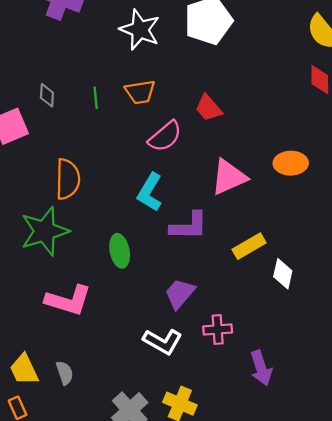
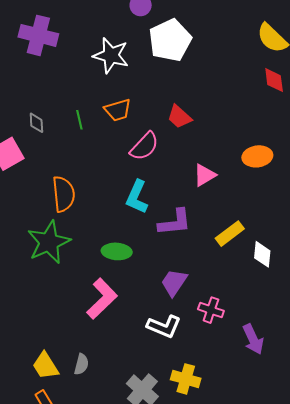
pink triangle: (229, 177) -> (205, 175), size x0.7
green ellipse: (120, 251) -> (117, 251), turned -68
pink L-shape: (68, 300) -> (102, 299), moved, turned -54
pink cross: (218, 329) -> (211, 310), turned 30
gray semicircle: (65, 373) -> (81, 364), turned 40

